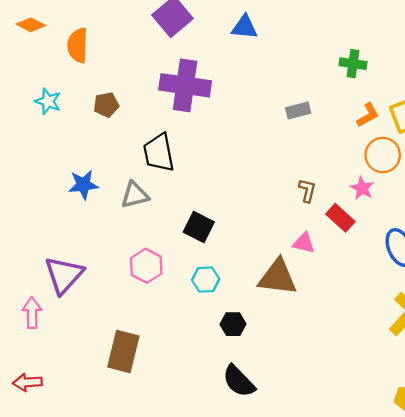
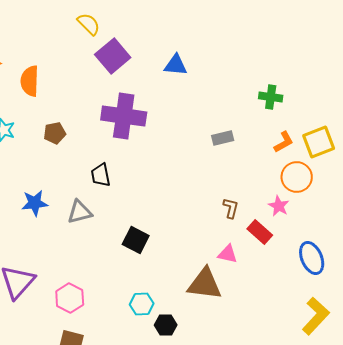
black trapezoid: (159, 153) -> (101, 175), size x0.7
pink hexagon: (146, 266) -> (70, 298), moved
cyan hexagon: (206, 280) -> (142, 304), moved

